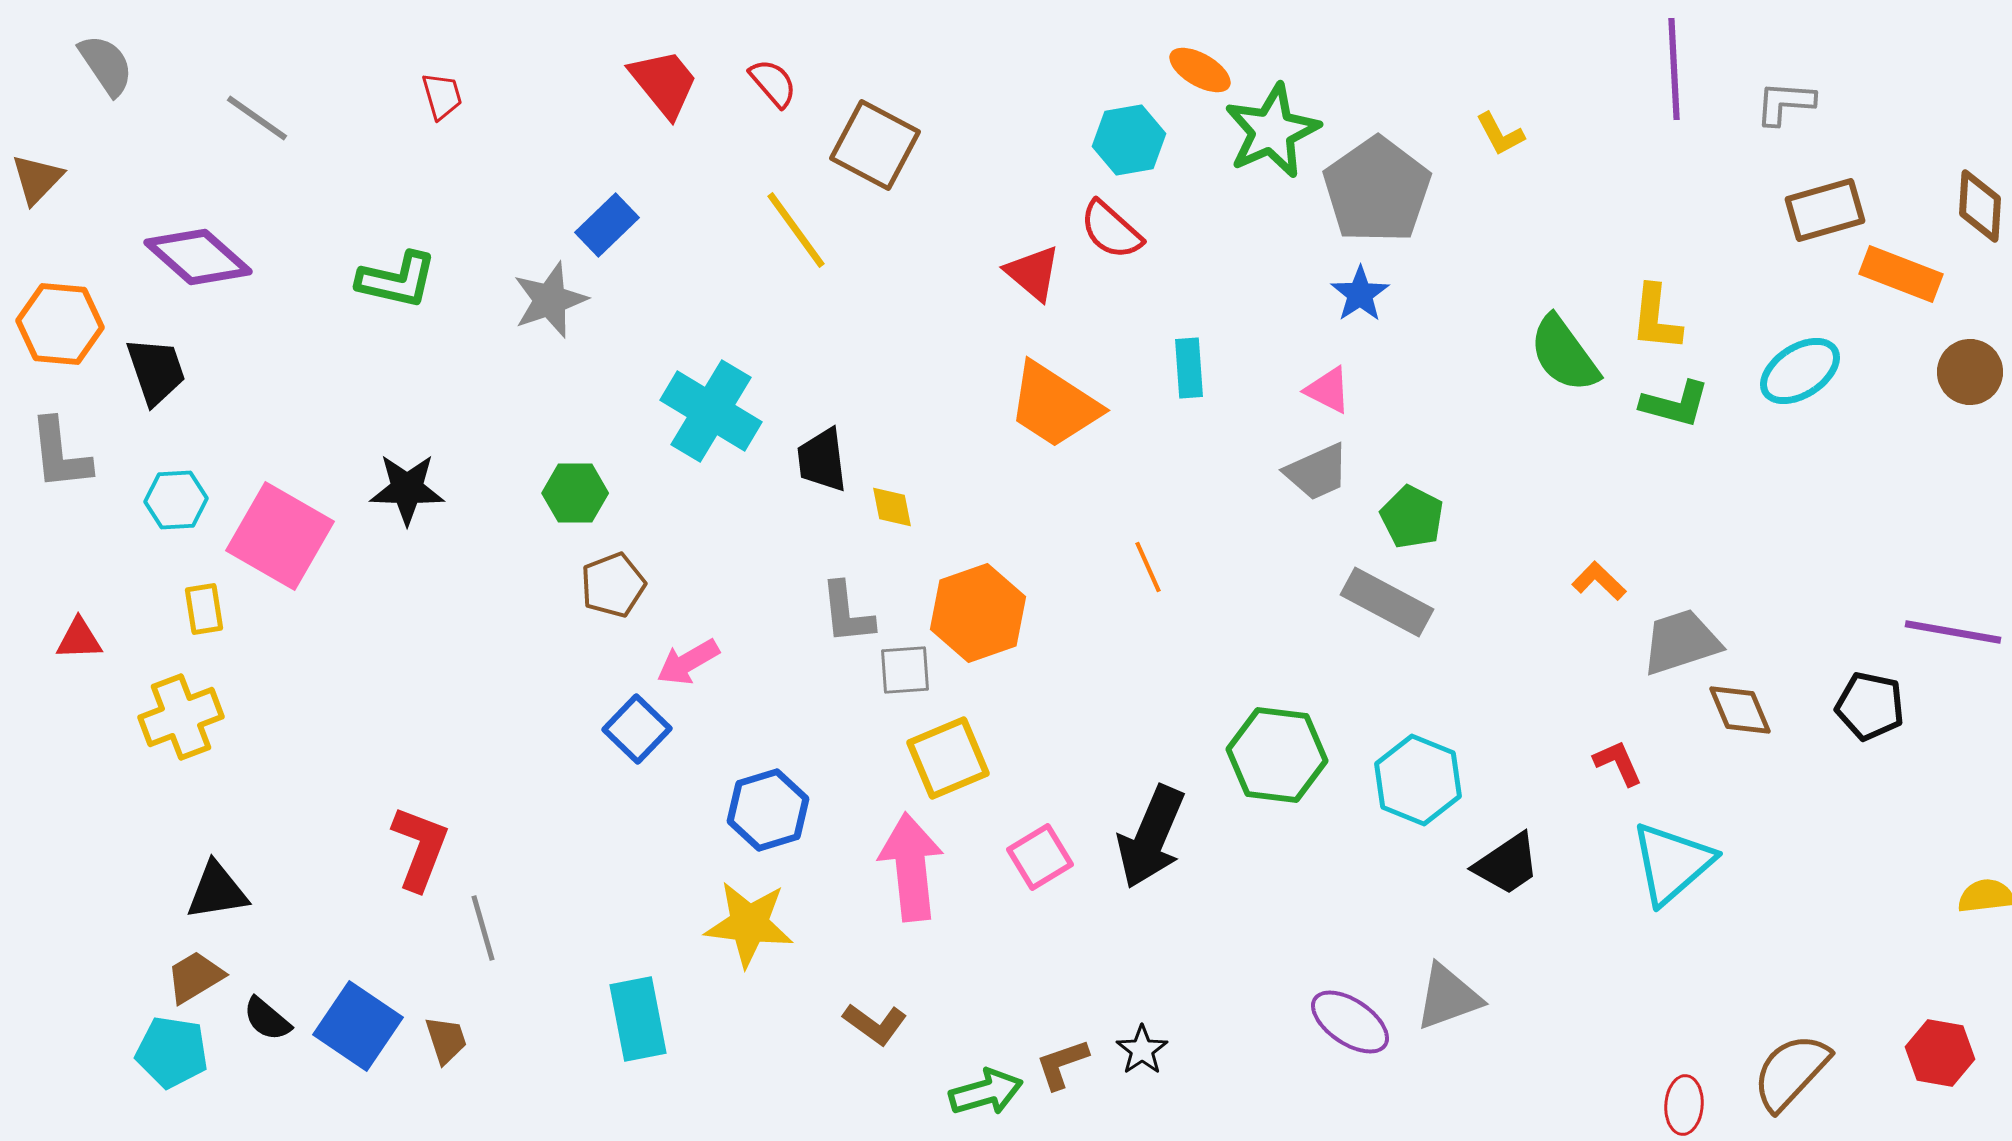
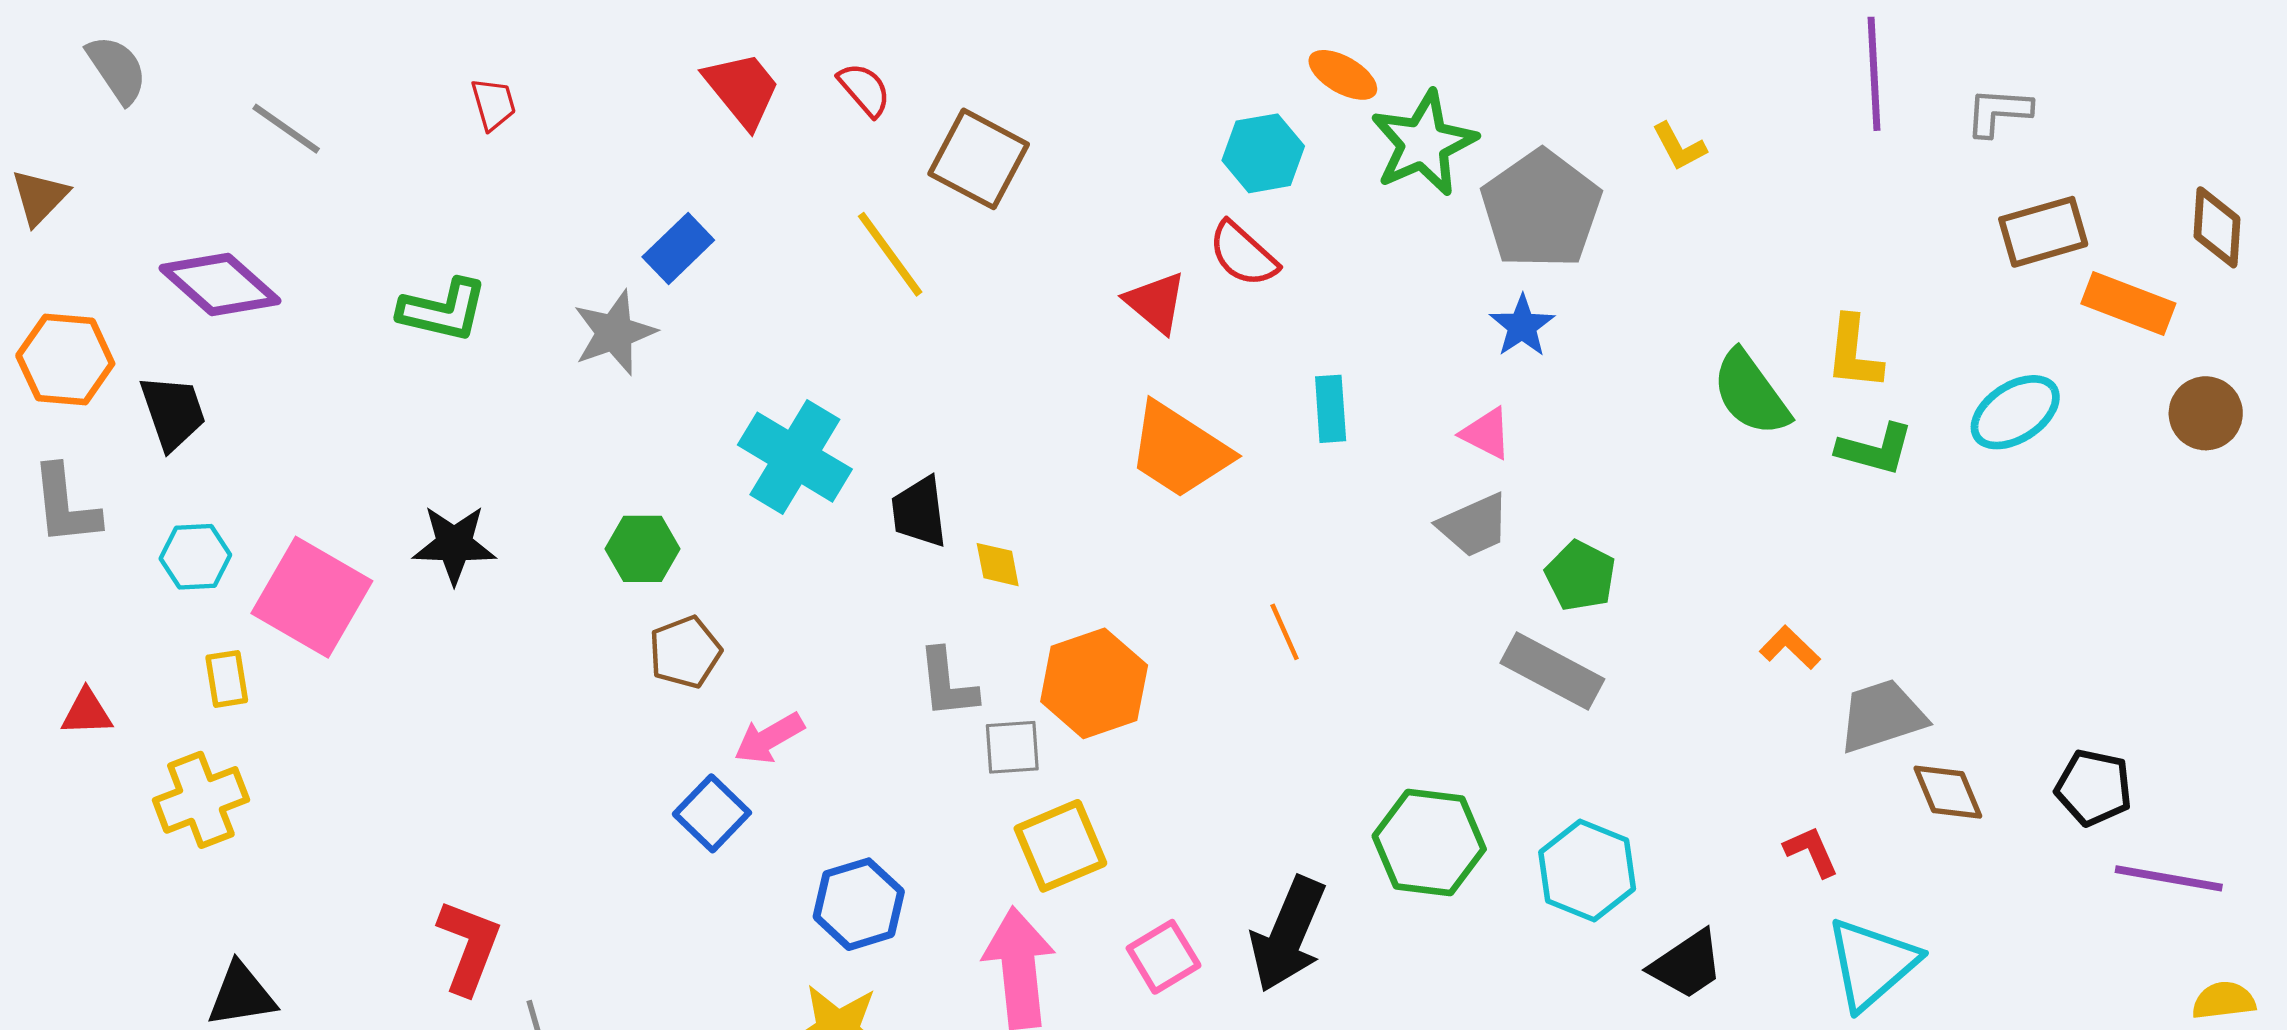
purple line: (1953, 632) -> (2169, 878), moved

